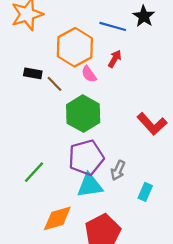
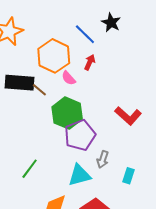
blue line: (113, 26) -> (85, 34), turned 35
black rectangle: (33, 73) -> (19, 83), size x1.8
purple pentagon: (86, 158) -> (80, 135), moved

